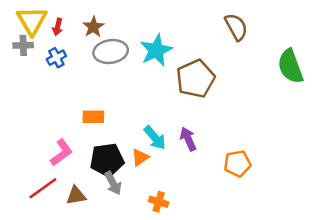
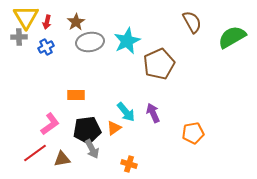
green semicircle: (290, 66) -> (232, 37), moved, turned 80

